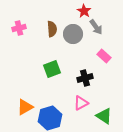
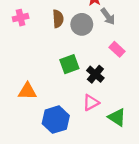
green square: (52, 69) -> (69, 64), moved
black cross: (85, 78) -> (95, 74), turned -35
orange triangle: (25, 107) -> (27, 91), moved, turned 30

